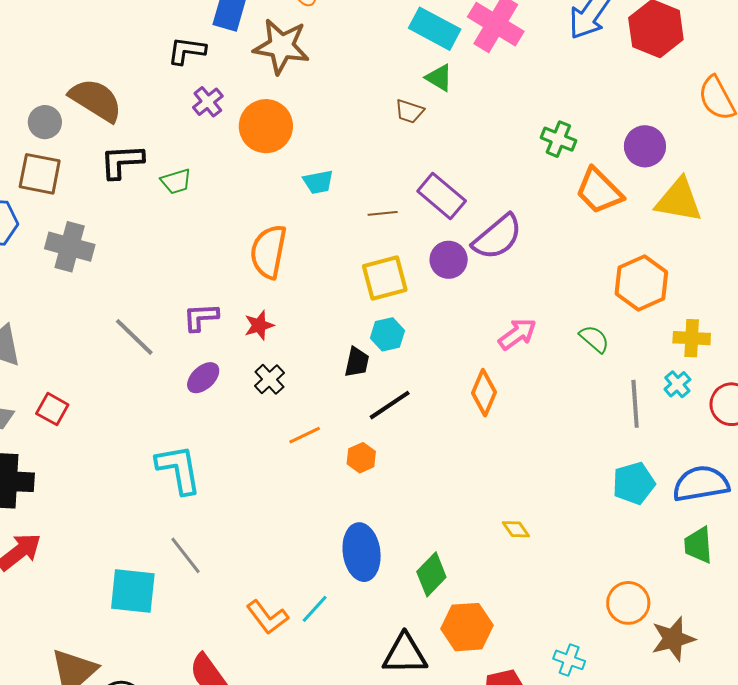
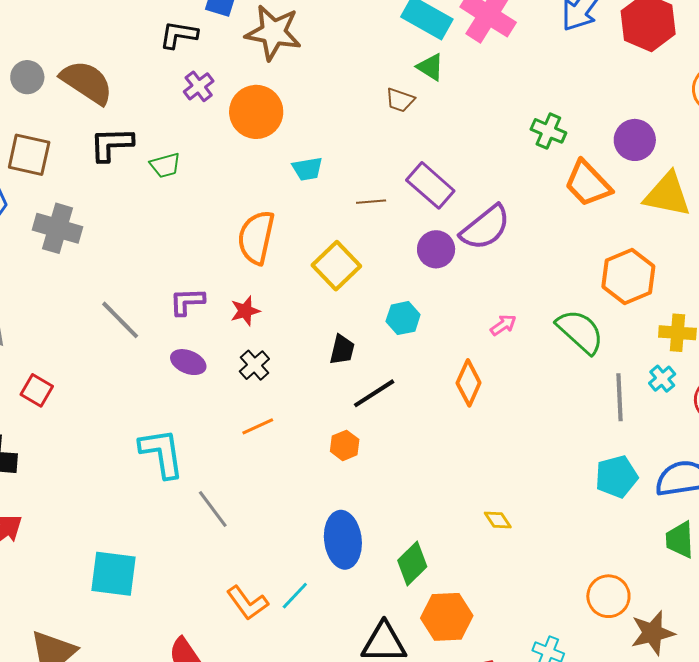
gray circle: (45, 122) -> (27, 77), moved
yellow square: (385, 278) -> (336, 266), moved, turned -30
cyan hexagon: (387, 334) -> (403, 318), moved
pink arrow: (517, 334) -> (503, 325), size x0.7
green semicircle: (594, 339) -> (580, 331), size x1.6
purple ellipse: (203, 378) -> (188, 362), turned 64
orange line: (305, 435) -> (258, 426), moved
gray line: (185, 555) -> (213, 509), moved

